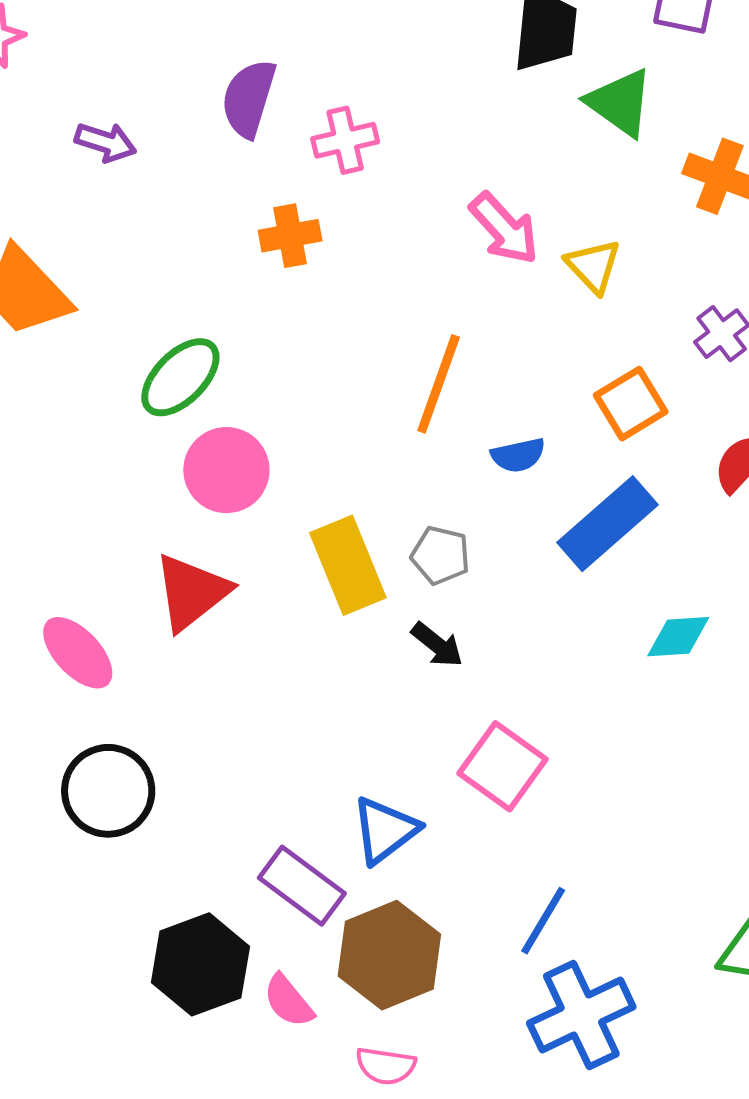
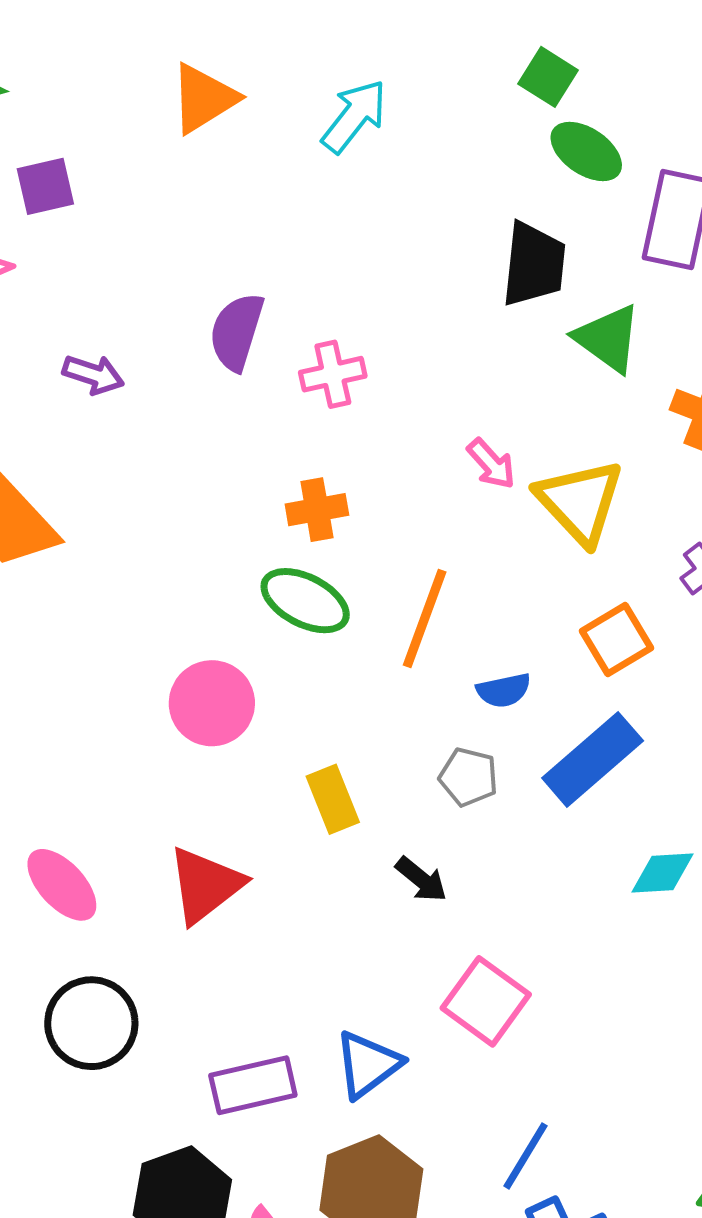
pink arrow: (504, 229) -> (491, 464), size x0.7
orange cross: (290, 236) -> (317, 510), moved
yellow triangle: (593, 266) -> (580, 502), size x1.6
green ellipse: (180, 377) -> (305, 601), moved, turned 72
gray pentagon: (440, 555) -> (468, 777), moved
yellow rectangle: (348, 565) -> (333, 799), size x0.7
red triangle: (192, 592) -> (205, 885), moved
purple rectangle: (302, 886) -> (253, 1085), moved, turned -50

